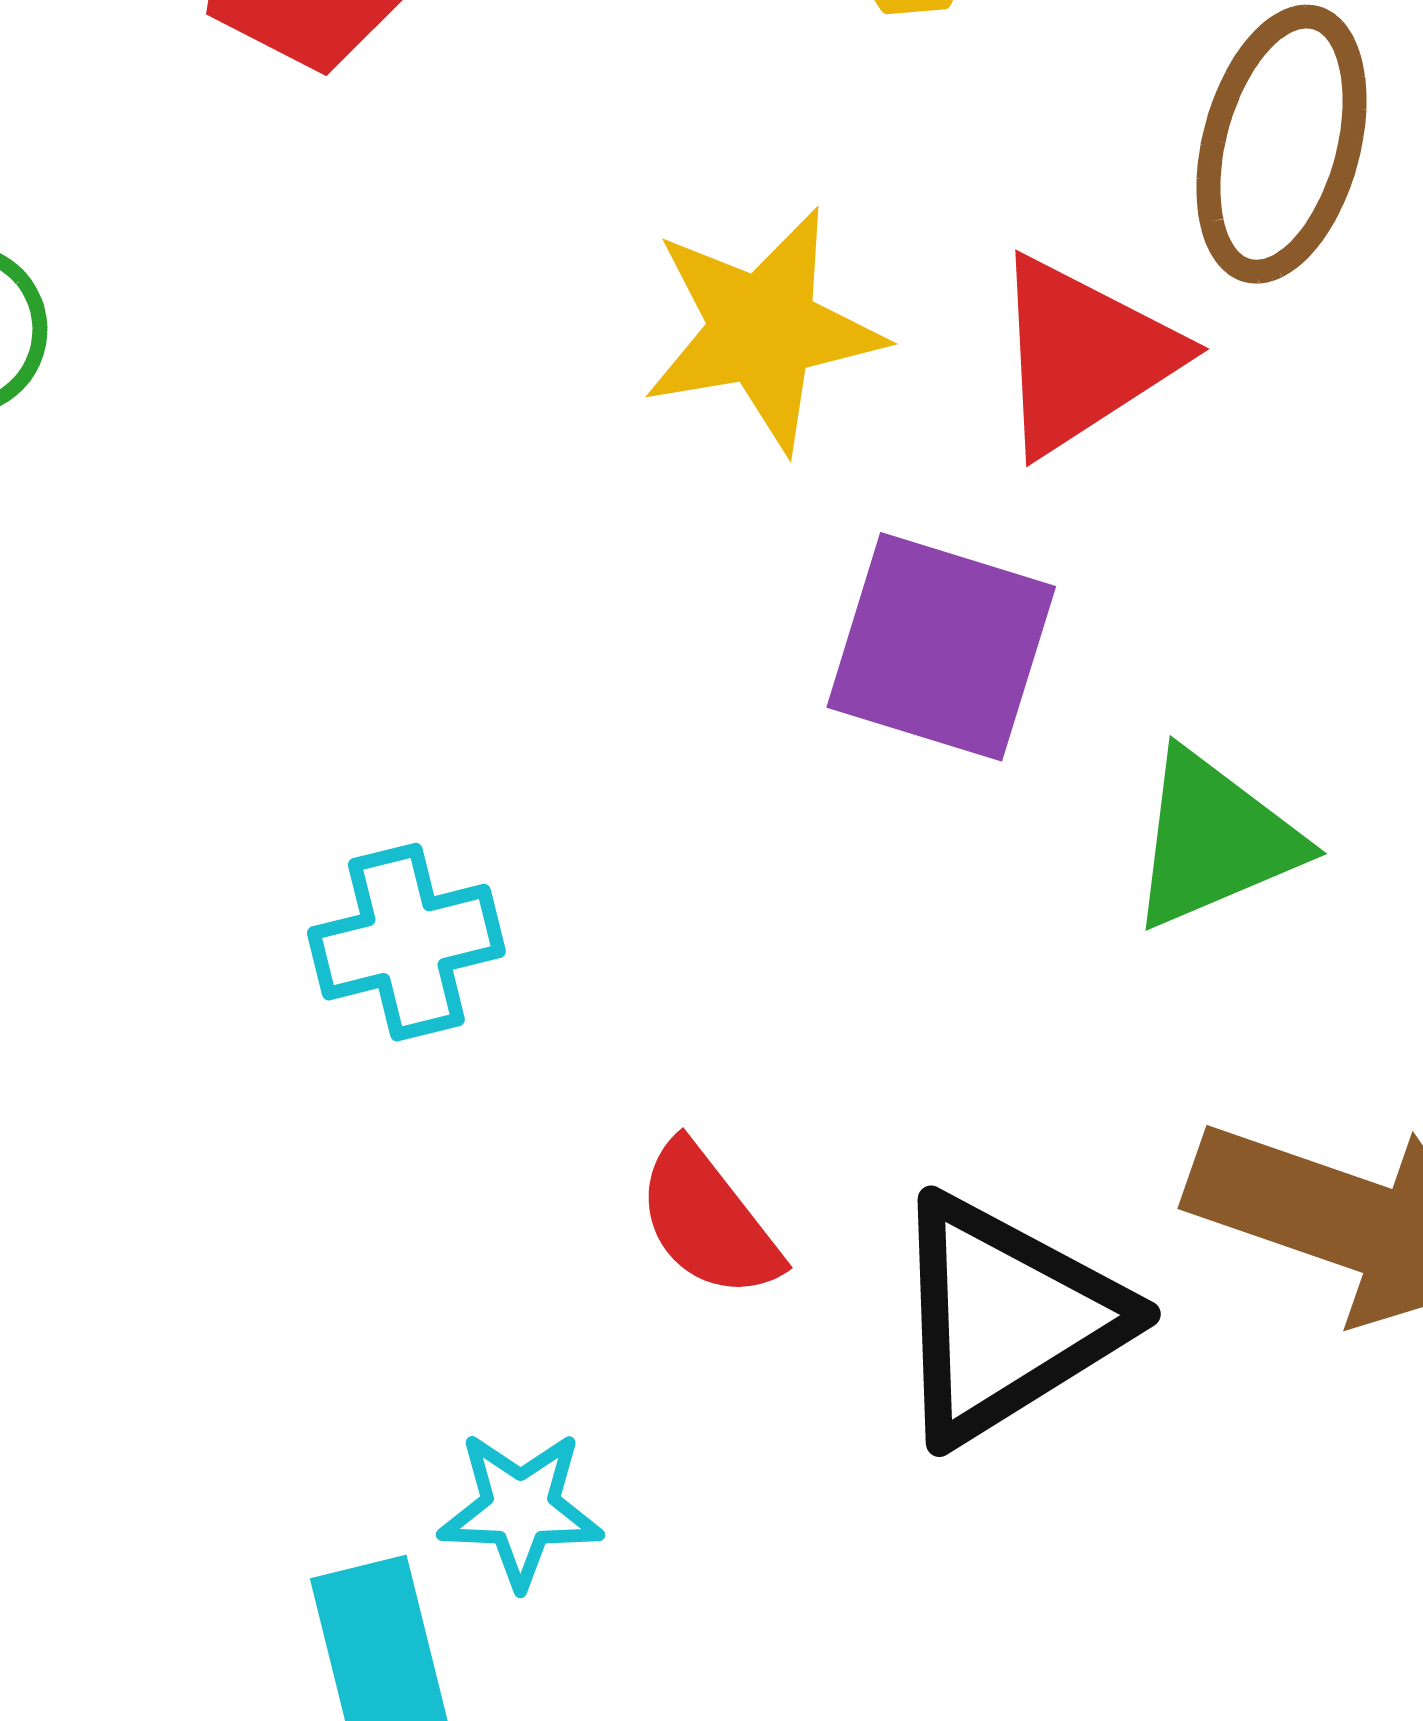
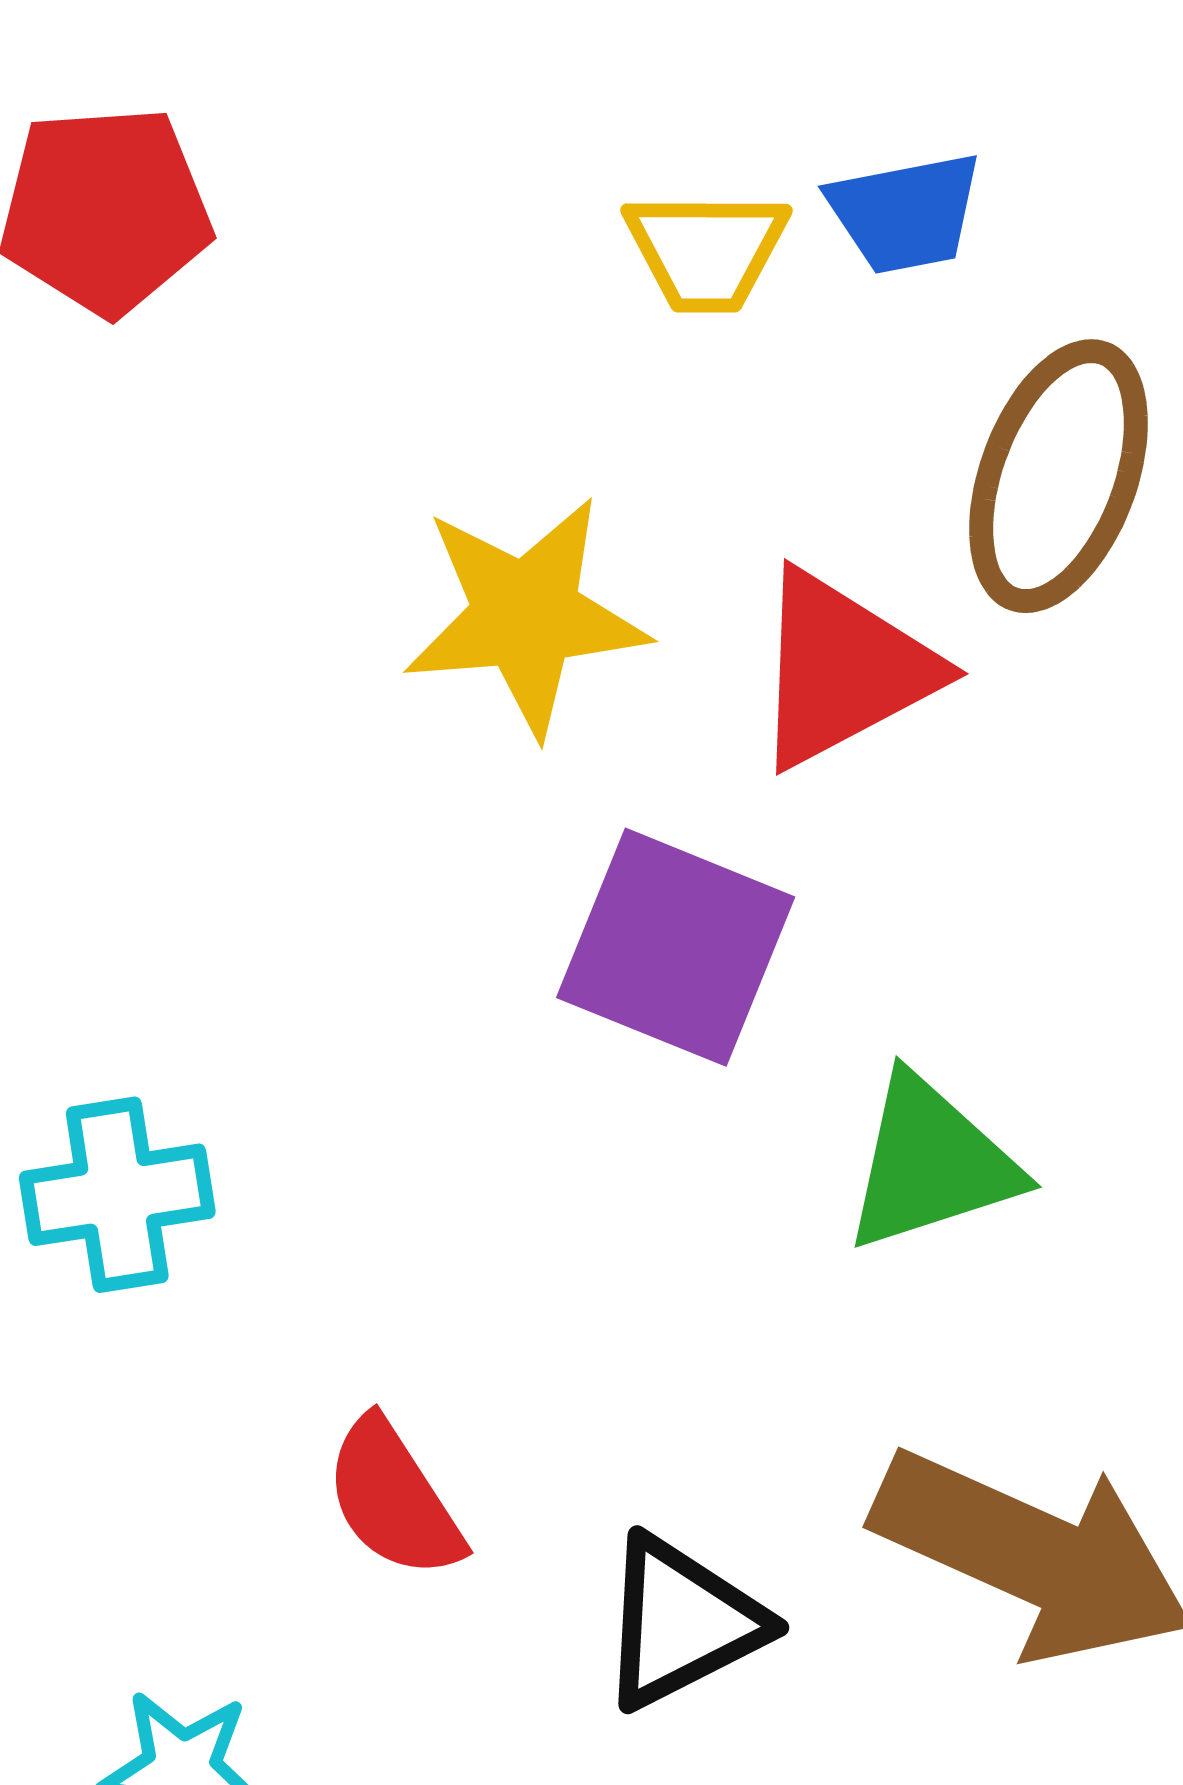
black triangle: (1006, 1319) -> (682, 1622), size x0.7

